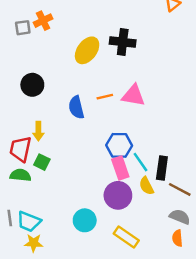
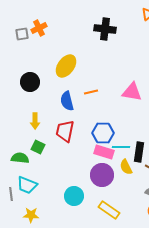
black cross: (123, 42) -> (105, 29), moved
yellow ellipse: (87, 50) -> (66, 66), moved
pink triangle: (133, 95) -> (132, 92), moved
red trapezoid: (20, 149) -> (65, 131), moved
cyan line: (141, 162) -> (121, 147), turned -54
pink rectangle: (120, 168) -> (104, 152), turned -54
cyan trapezoid: (29, 222) -> (27, 185), moved

